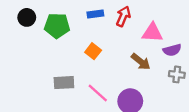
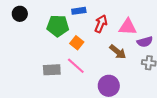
red arrow: (123, 16) -> (101, 24), moved
green pentagon: (57, 26) -> (58, 26), moved
pink line: (98, 93) -> (76, 66), moved

